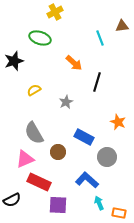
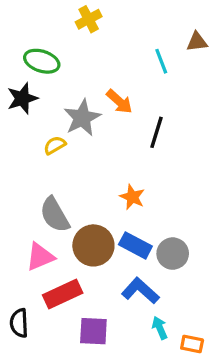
green ellipse: (40, 38) -> (42, 61), moved
gray star: (66, 102) -> (82, 118), moved, size x1.6
orange star: (118, 122) -> (132, 197), moved
blue rectangle: (84, 137) -> (135, 245), moved
brown circle: (58, 152) -> (93, 245), size x1.6
red rectangle: (39, 182) -> (63, 294), turned -50
black semicircle: (12, 200) -> (19, 323), turned 114

